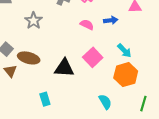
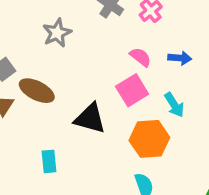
cyan arrow: (124, 51) -> (174, 105), moved
pink square: (93, 57) -> (132, 90), moved
orange hexagon: (126, 75) -> (149, 139), moved

